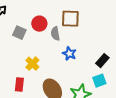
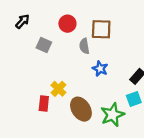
red circle: (39, 24) -> (67, 24), moved
yellow cross: (32, 64) -> (58, 89), moved

